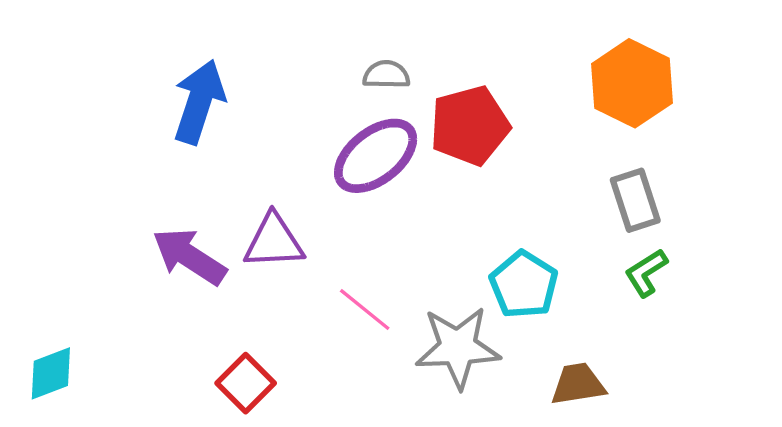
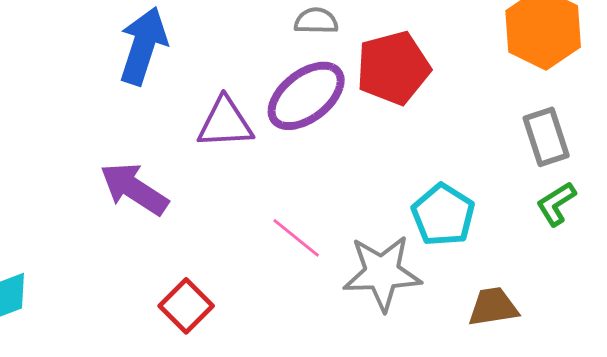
purple triangle: (274, 241) -> (225, 123), moved

